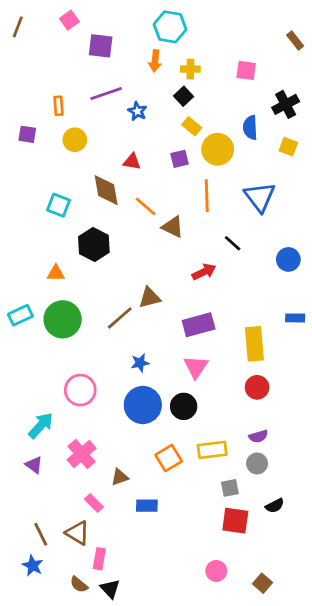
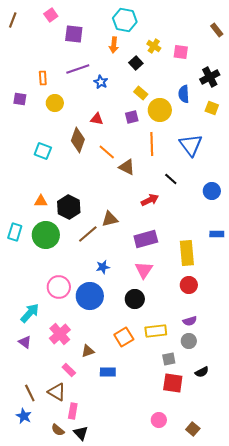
yellow cross: (190, 69) -> (154, 46), moved, turned 32
black square: (184, 96) -> (136, 63), moved
brown diamond: (106, 190) -> (78, 140), turned 30
black hexagon: (94, 245) -> (69, 207), moved
cyan rectangle: (20, 315) -> (15, 232), turned -48
blue circle: (143, 405) -> (90, 296), moved

